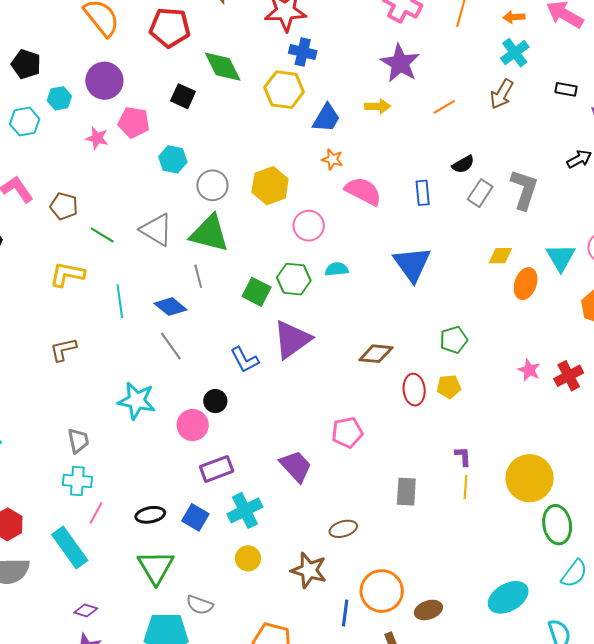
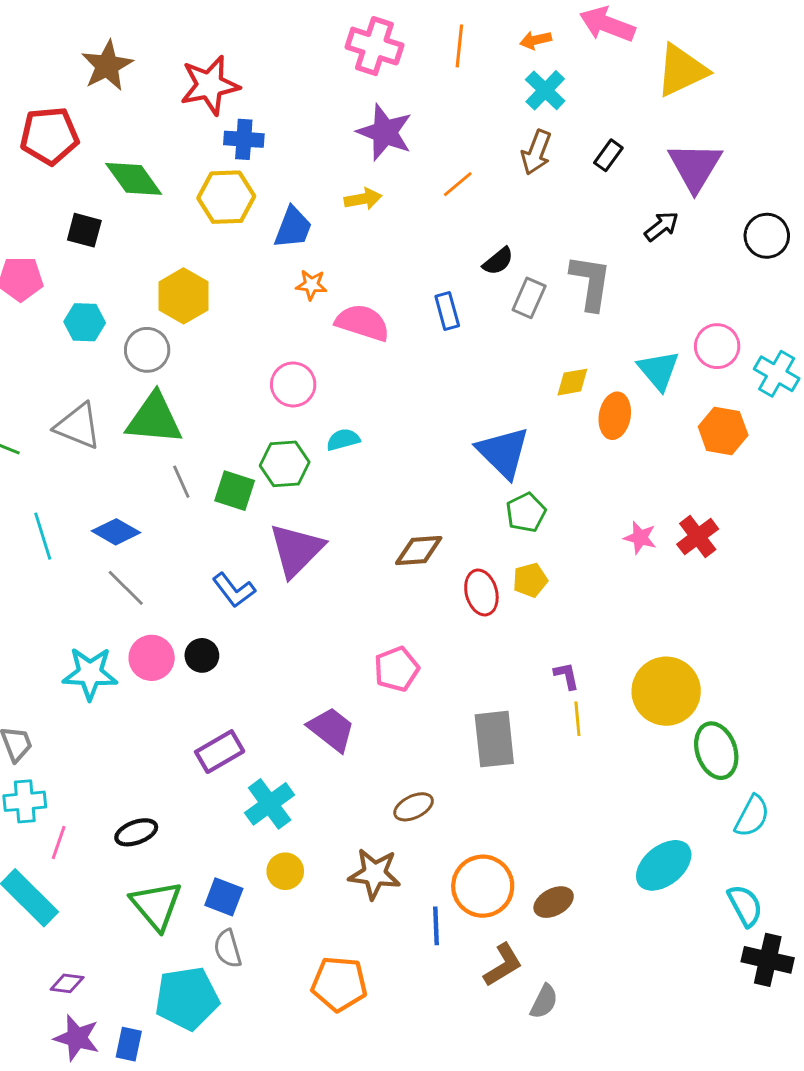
black rectangle: (566, 89) -> (608, 155), moved, turned -55
yellow hexagon: (270, 186) -> (183, 296), moved
blue triangle: (412, 264) -> (503, 452), moved
gray line: (198, 276) -> (181, 482), moved
pink circle: (193, 425) -> (152, 658), moved
gray rectangle: (406, 492) -> (494, 739), size x1.4
blue square: (195, 517) -> (224, 897), moved
gray semicircle: (200, 605) -> (228, 949), turned 64

